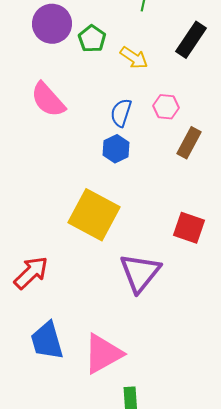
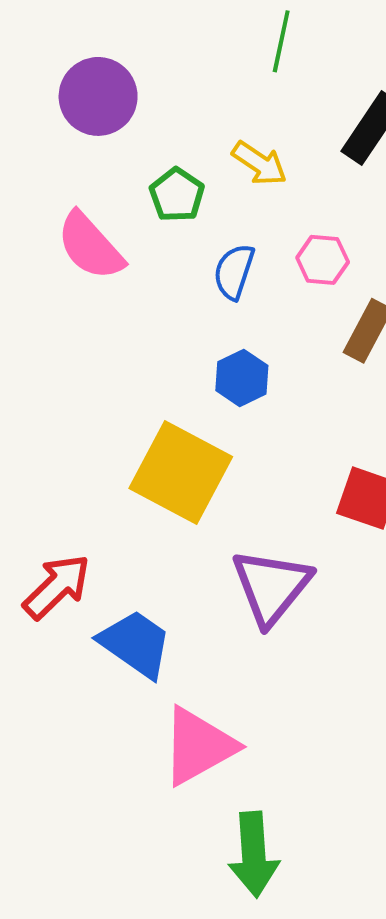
green pentagon: (92, 39) -> (177, 195), moved
blue hexagon: (116, 149) -> (242, 378), moved
blue trapezoid: (47, 341) -> (135, 644), moved, turned 141

